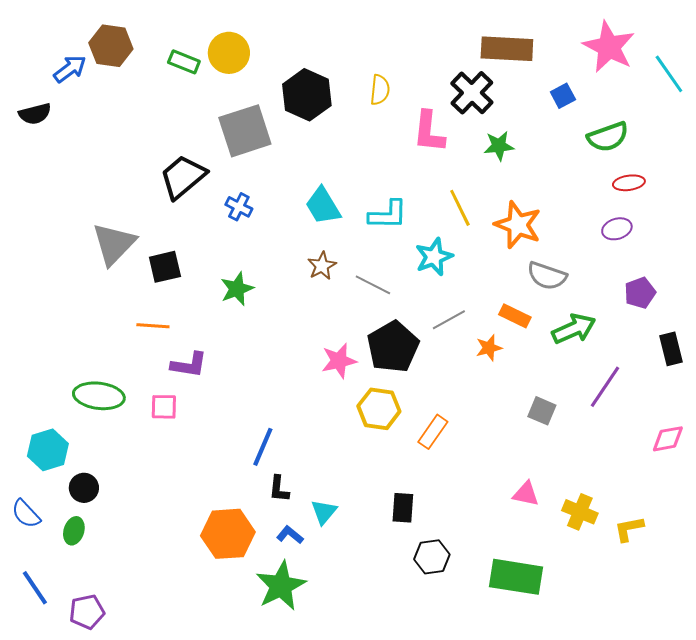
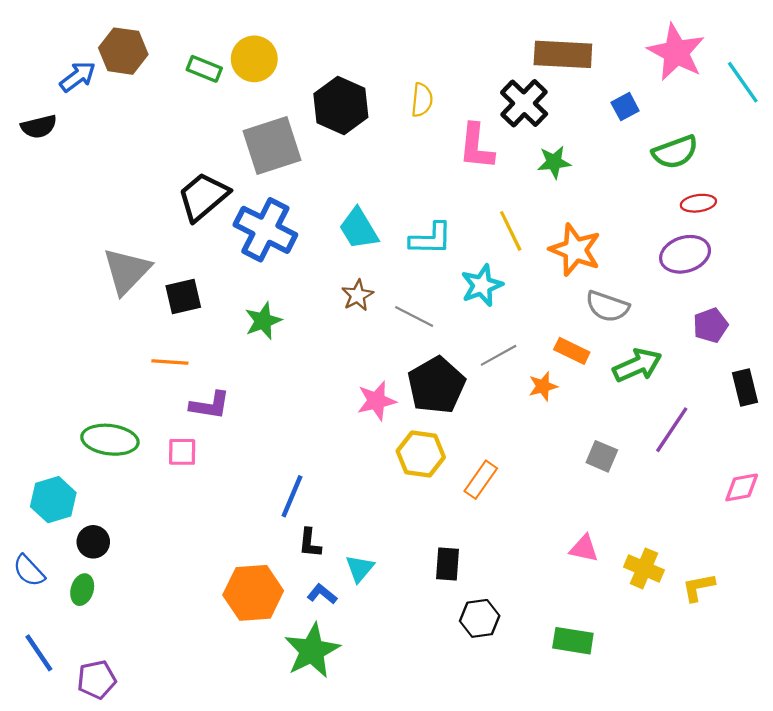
blue cross: (239, 207) -> (265, 230), size x2.0
purple ellipse: (617, 229) -> (685, 254), size x1.5
green rectangle: (516, 577) -> (573, 641), size x0.7

